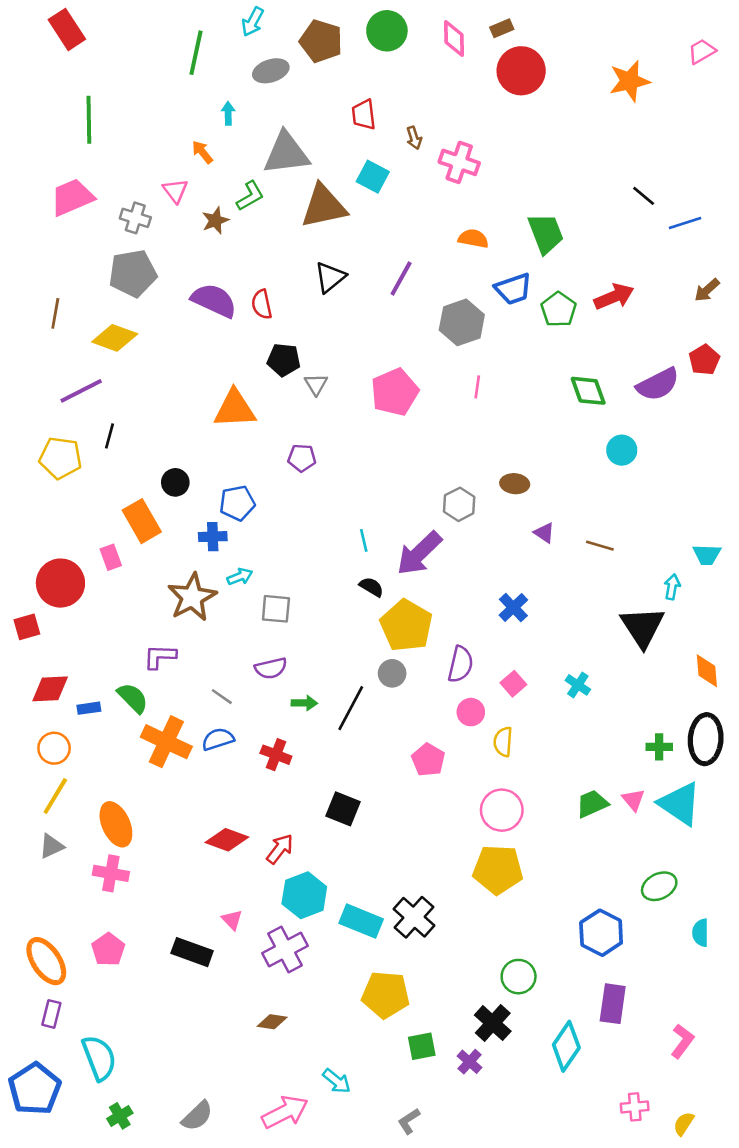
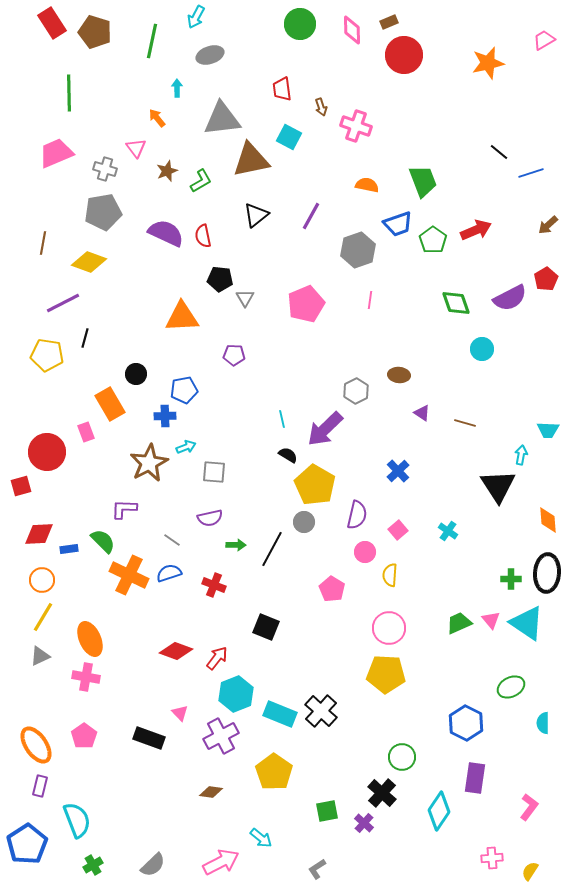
brown pentagon: (321, 41) -> (95, 32), moved
green L-shape: (250, 196) -> (201, 181), moved
yellow pentagon: (386, 995) -> (274, 772), moved, turned 30

